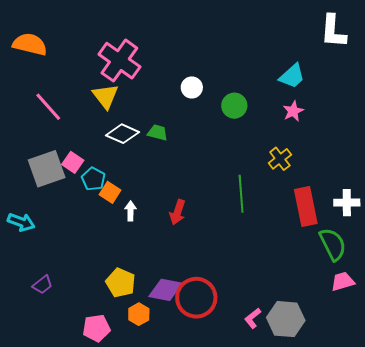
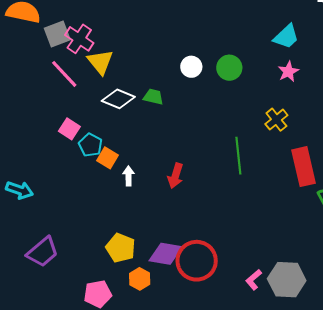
pink cross: (119, 61) -> (79, 39), moved, size x0.7
white circle: (192, 87) -> (191, 67), moved
pink line: (48, 107) -> (64, 74), moved
gray square: (47, 169) -> (57, 34), moved, size x0.7
purple trapezoid: (43, 285) -> (43, 252), size x1.6

